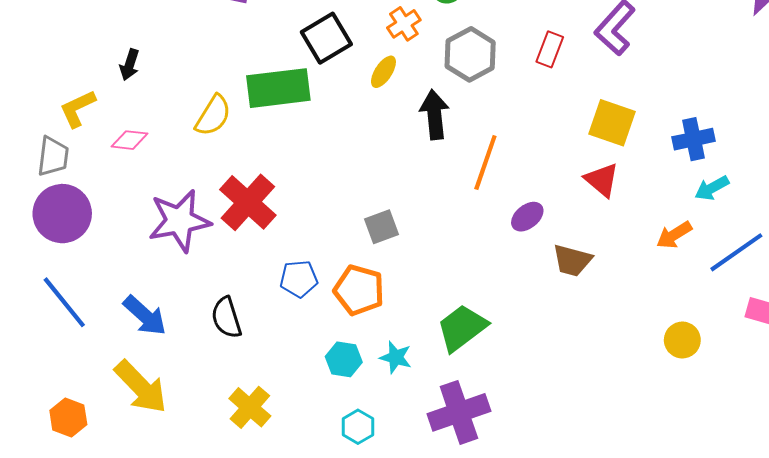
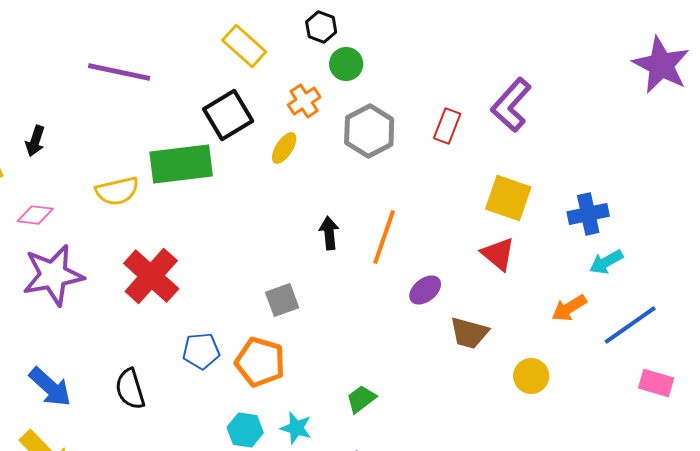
black arrow: (434, 115) -> (329, 233), moved, size x0.7
yellow semicircle: (213, 116) -> (117, 191), turned 45
purple star: (180, 221) -> (53, 275), moved
green trapezoid: (462, 328) -> (361, 399), size x0.6
yellow circle: (682, 340) -> (531, 376), moved

